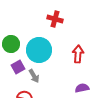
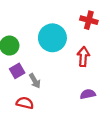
red cross: (55, 19) -> (89, 20), moved
cyan circle: (39, 50) -> (52, 38), moved

